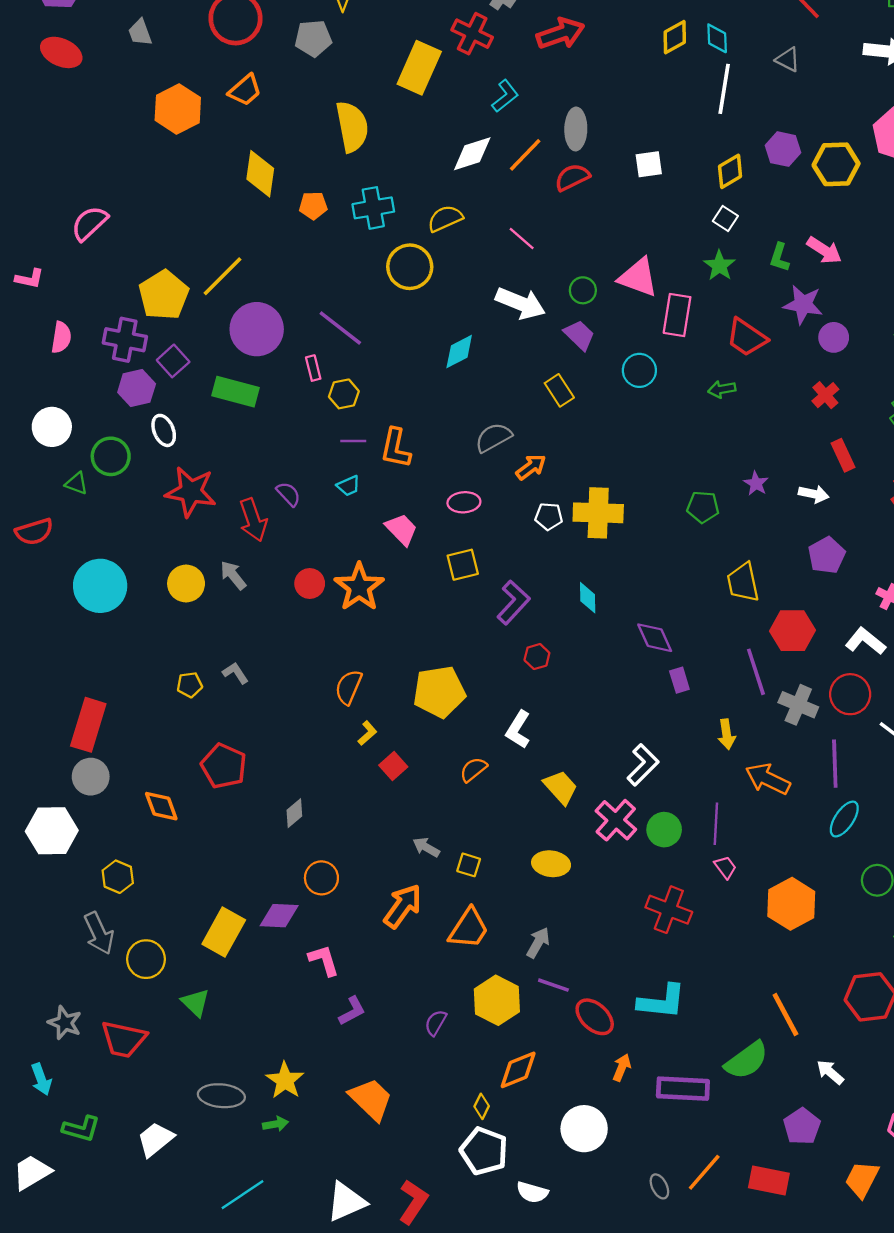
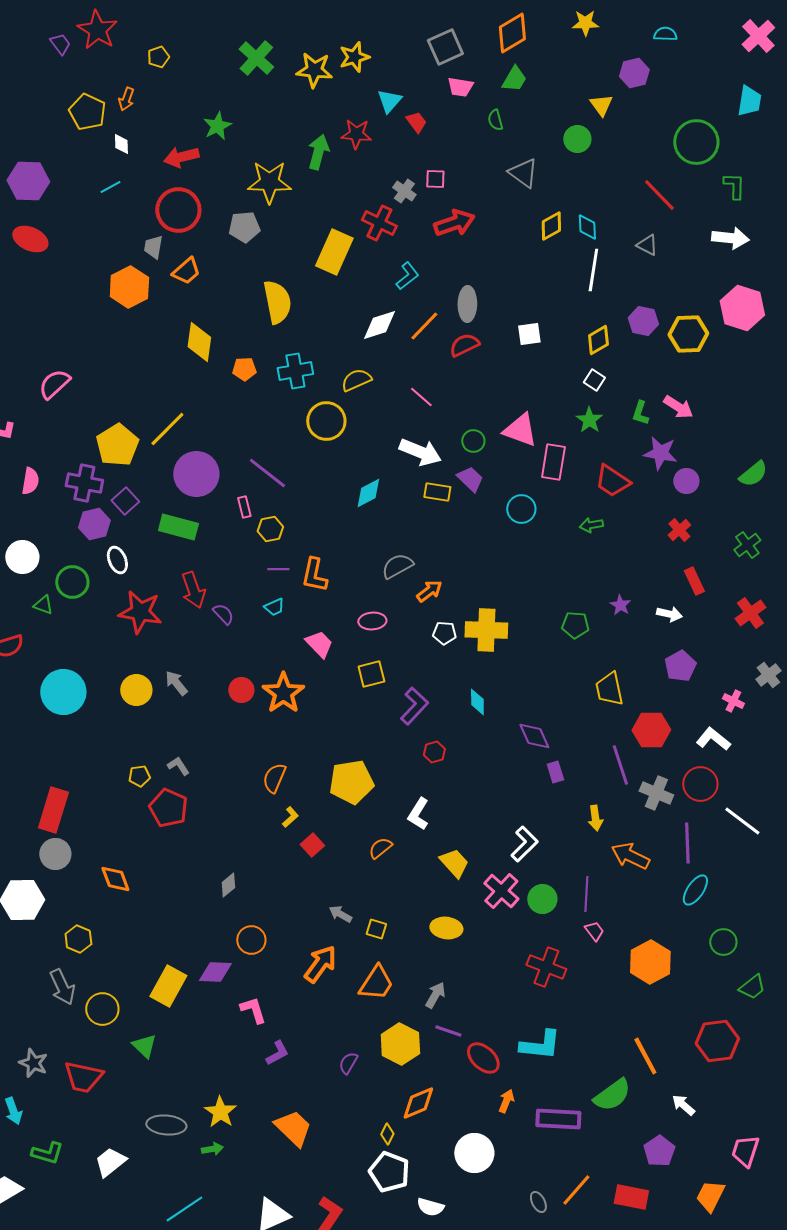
gray trapezoid: (140, 32) -> (153, 247), moved, turned 30
yellow rectangle: (559, 390) -> (437, 492), moved, turned -48
red arrow: (253, 520) -> (193, 590), moved
red pentagon: (224, 766) -> (168, 808), moved

